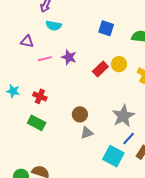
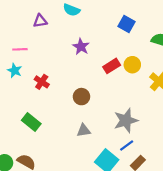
purple triangle: (27, 41) -> (40, 21), turned -32
pink line: (45, 59) -> (20, 49), moved
brown circle: (80, 114) -> (81, 97), moved
green rectangle: (37, 123) -> (31, 122), moved

